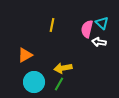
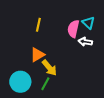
orange triangle: (25, 55) -> (37, 55), moved
yellow arrow: (63, 68) -> (49, 68), turned -120

